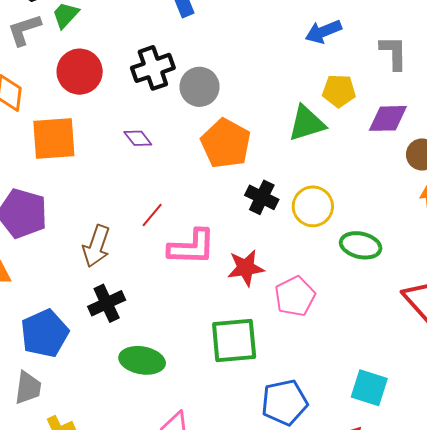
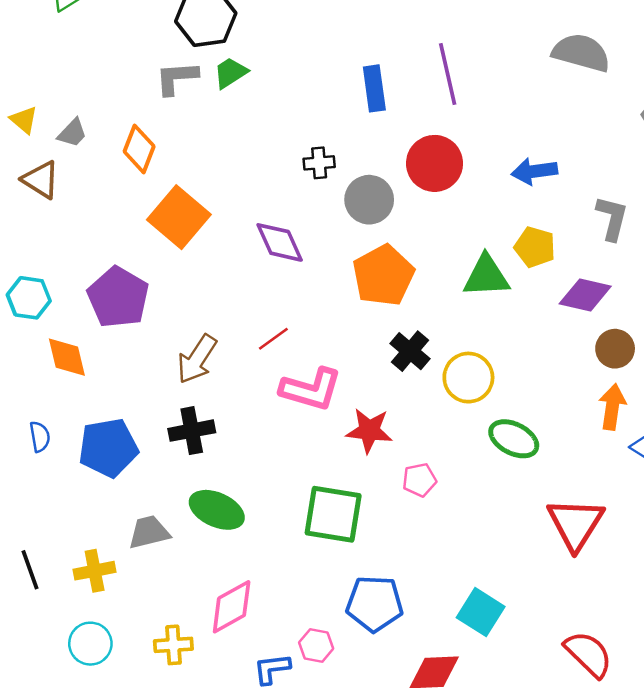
black cross: (153, 68) -> (319, 163), size x0.6
red circle: (80, 72) -> (435, 163), moved
purple diamond: (138, 138) -> (280, 242), size x1.5
orange square: (54, 139) -> (179, 217), turned 30
pink pentagon: (295, 296) -> (419, 480), size x0.7
gray trapezoid: (28, 388) -> (149, 532), moved, turned -126

